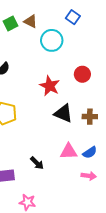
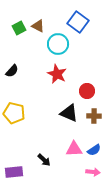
blue square: (73, 17) -> (78, 22), size x1.5
red circle: (82, 74) -> (87, 91), moved
red star: (50, 86) -> (57, 74), moved

